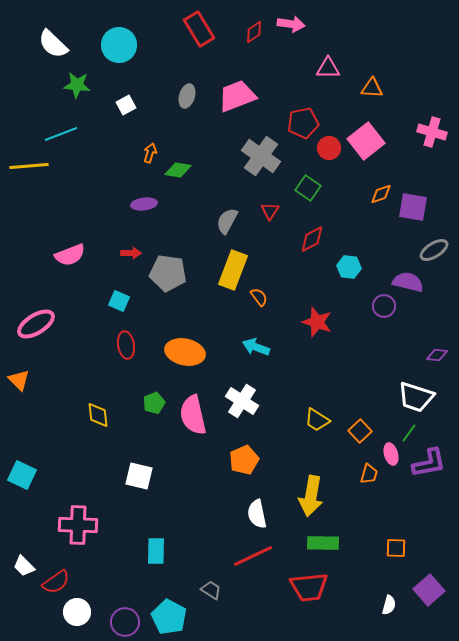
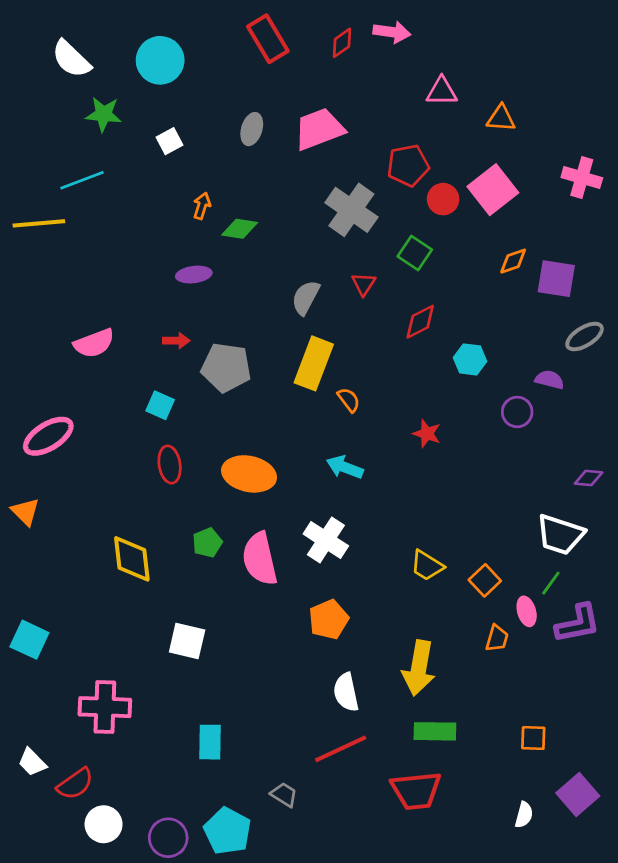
purple semicircle: (408, 282) -> (549, 380), size x0.7
red star: (317, 322) -> (427, 434), size x0.7
yellow diamond: (98, 415) -> (132, 559), size x1.4

